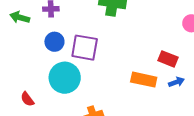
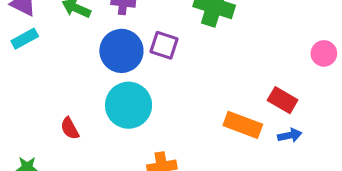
blue circle: (54, 42) -> (121, 51), size x1.5
purple square: (85, 48) -> (164, 45), moved, size x0.7

